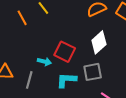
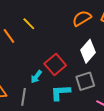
red square: (65, 52) -> (55, 65), turned 30
cyan arrow: (44, 62) -> (36, 77), turned 120

